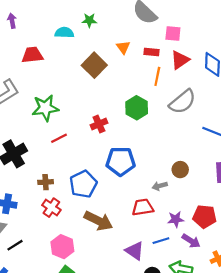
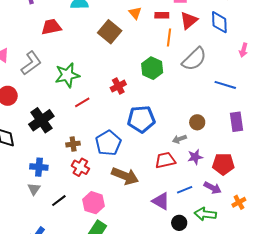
purple star: (176, 219) -> (195, 157), moved
black line: (15, 245) -> (59, 201), moved

